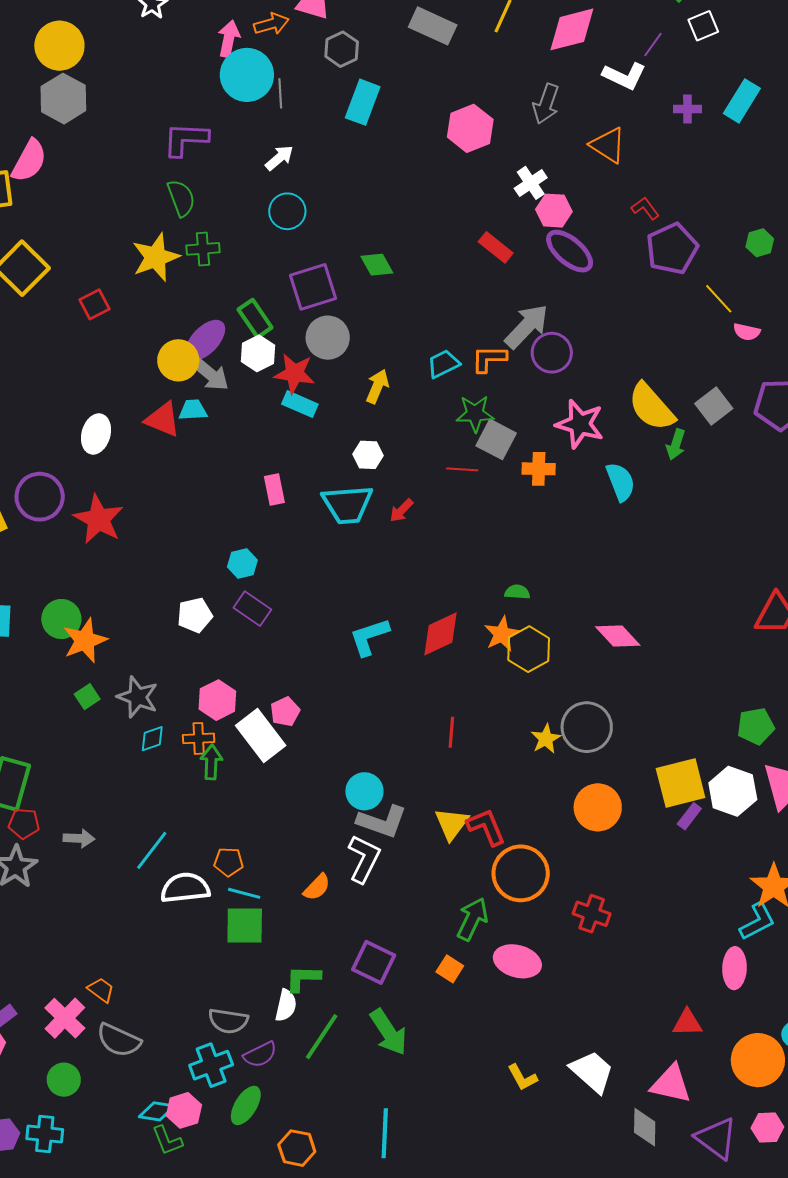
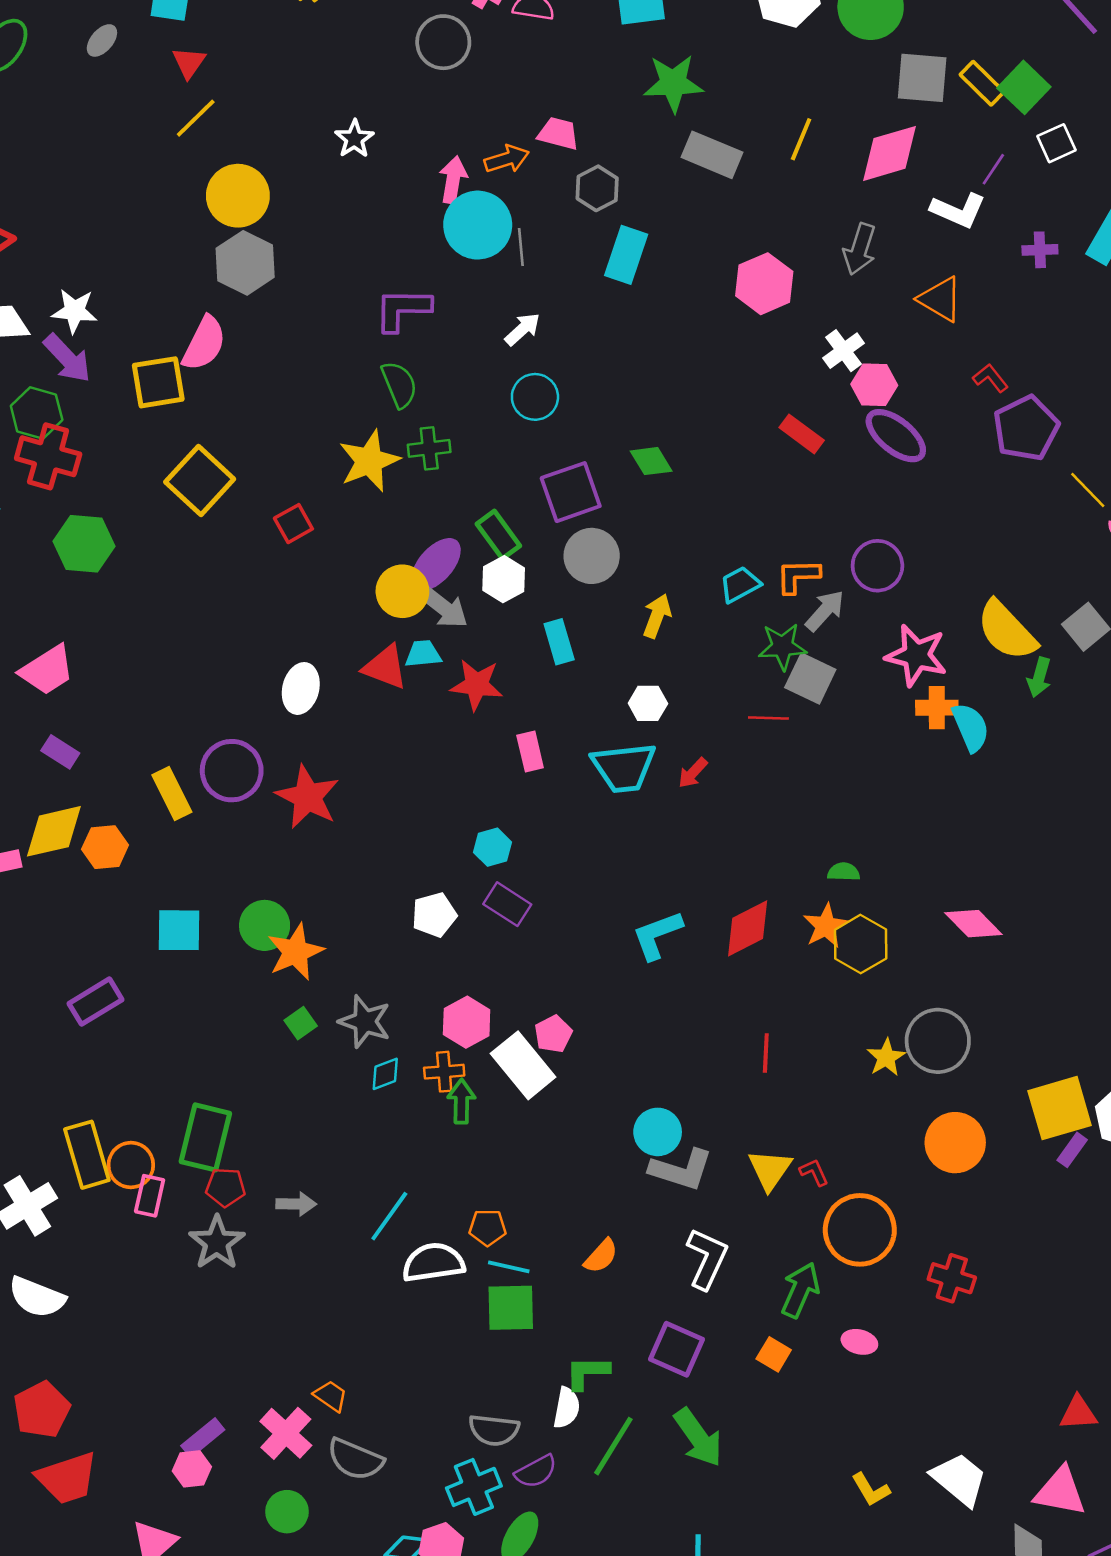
gray arrow: (527, 326) -> (825, 611), moved, size x0.7
red star: (294, 373) -> (477, 685), moved
cyan rectangle: (300, 404) -> (559, 642), turned 52
orange cross: (539, 469) -> (937, 708), moved
red L-shape: (486, 827) -> (814, 1172), size x0.6
white L-shape: (364, 859) -> (707, 1259), moved
pink ellipse: (517, 961) -> (859, 1342), size x0.6

